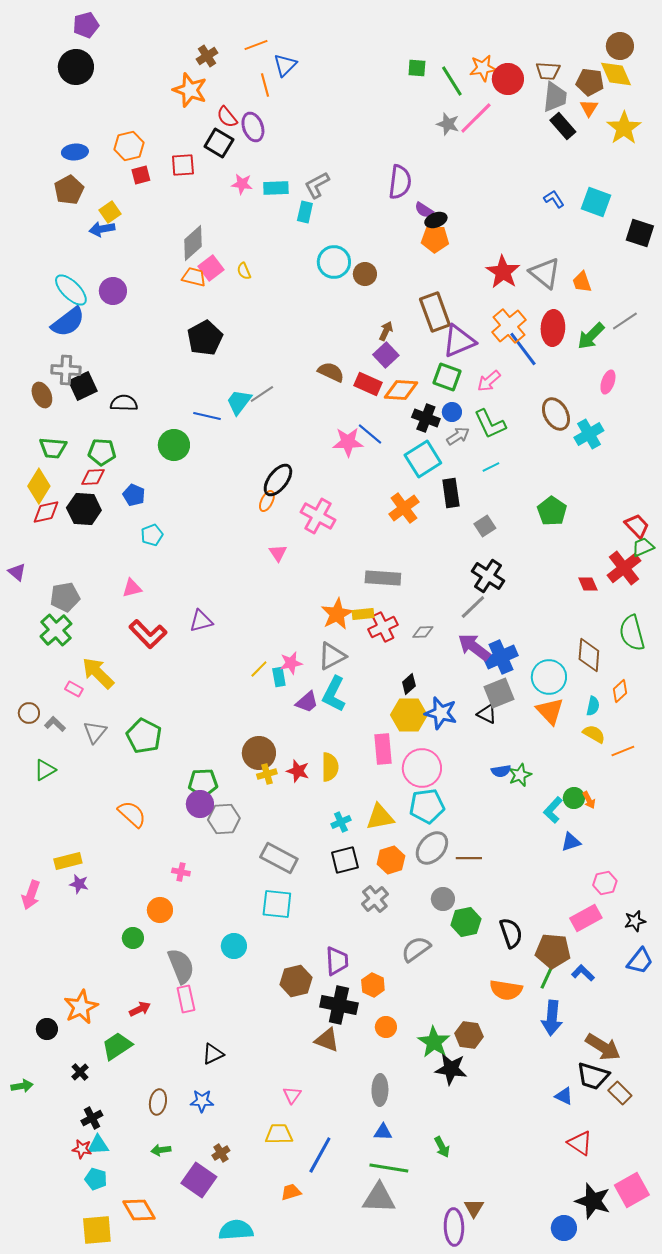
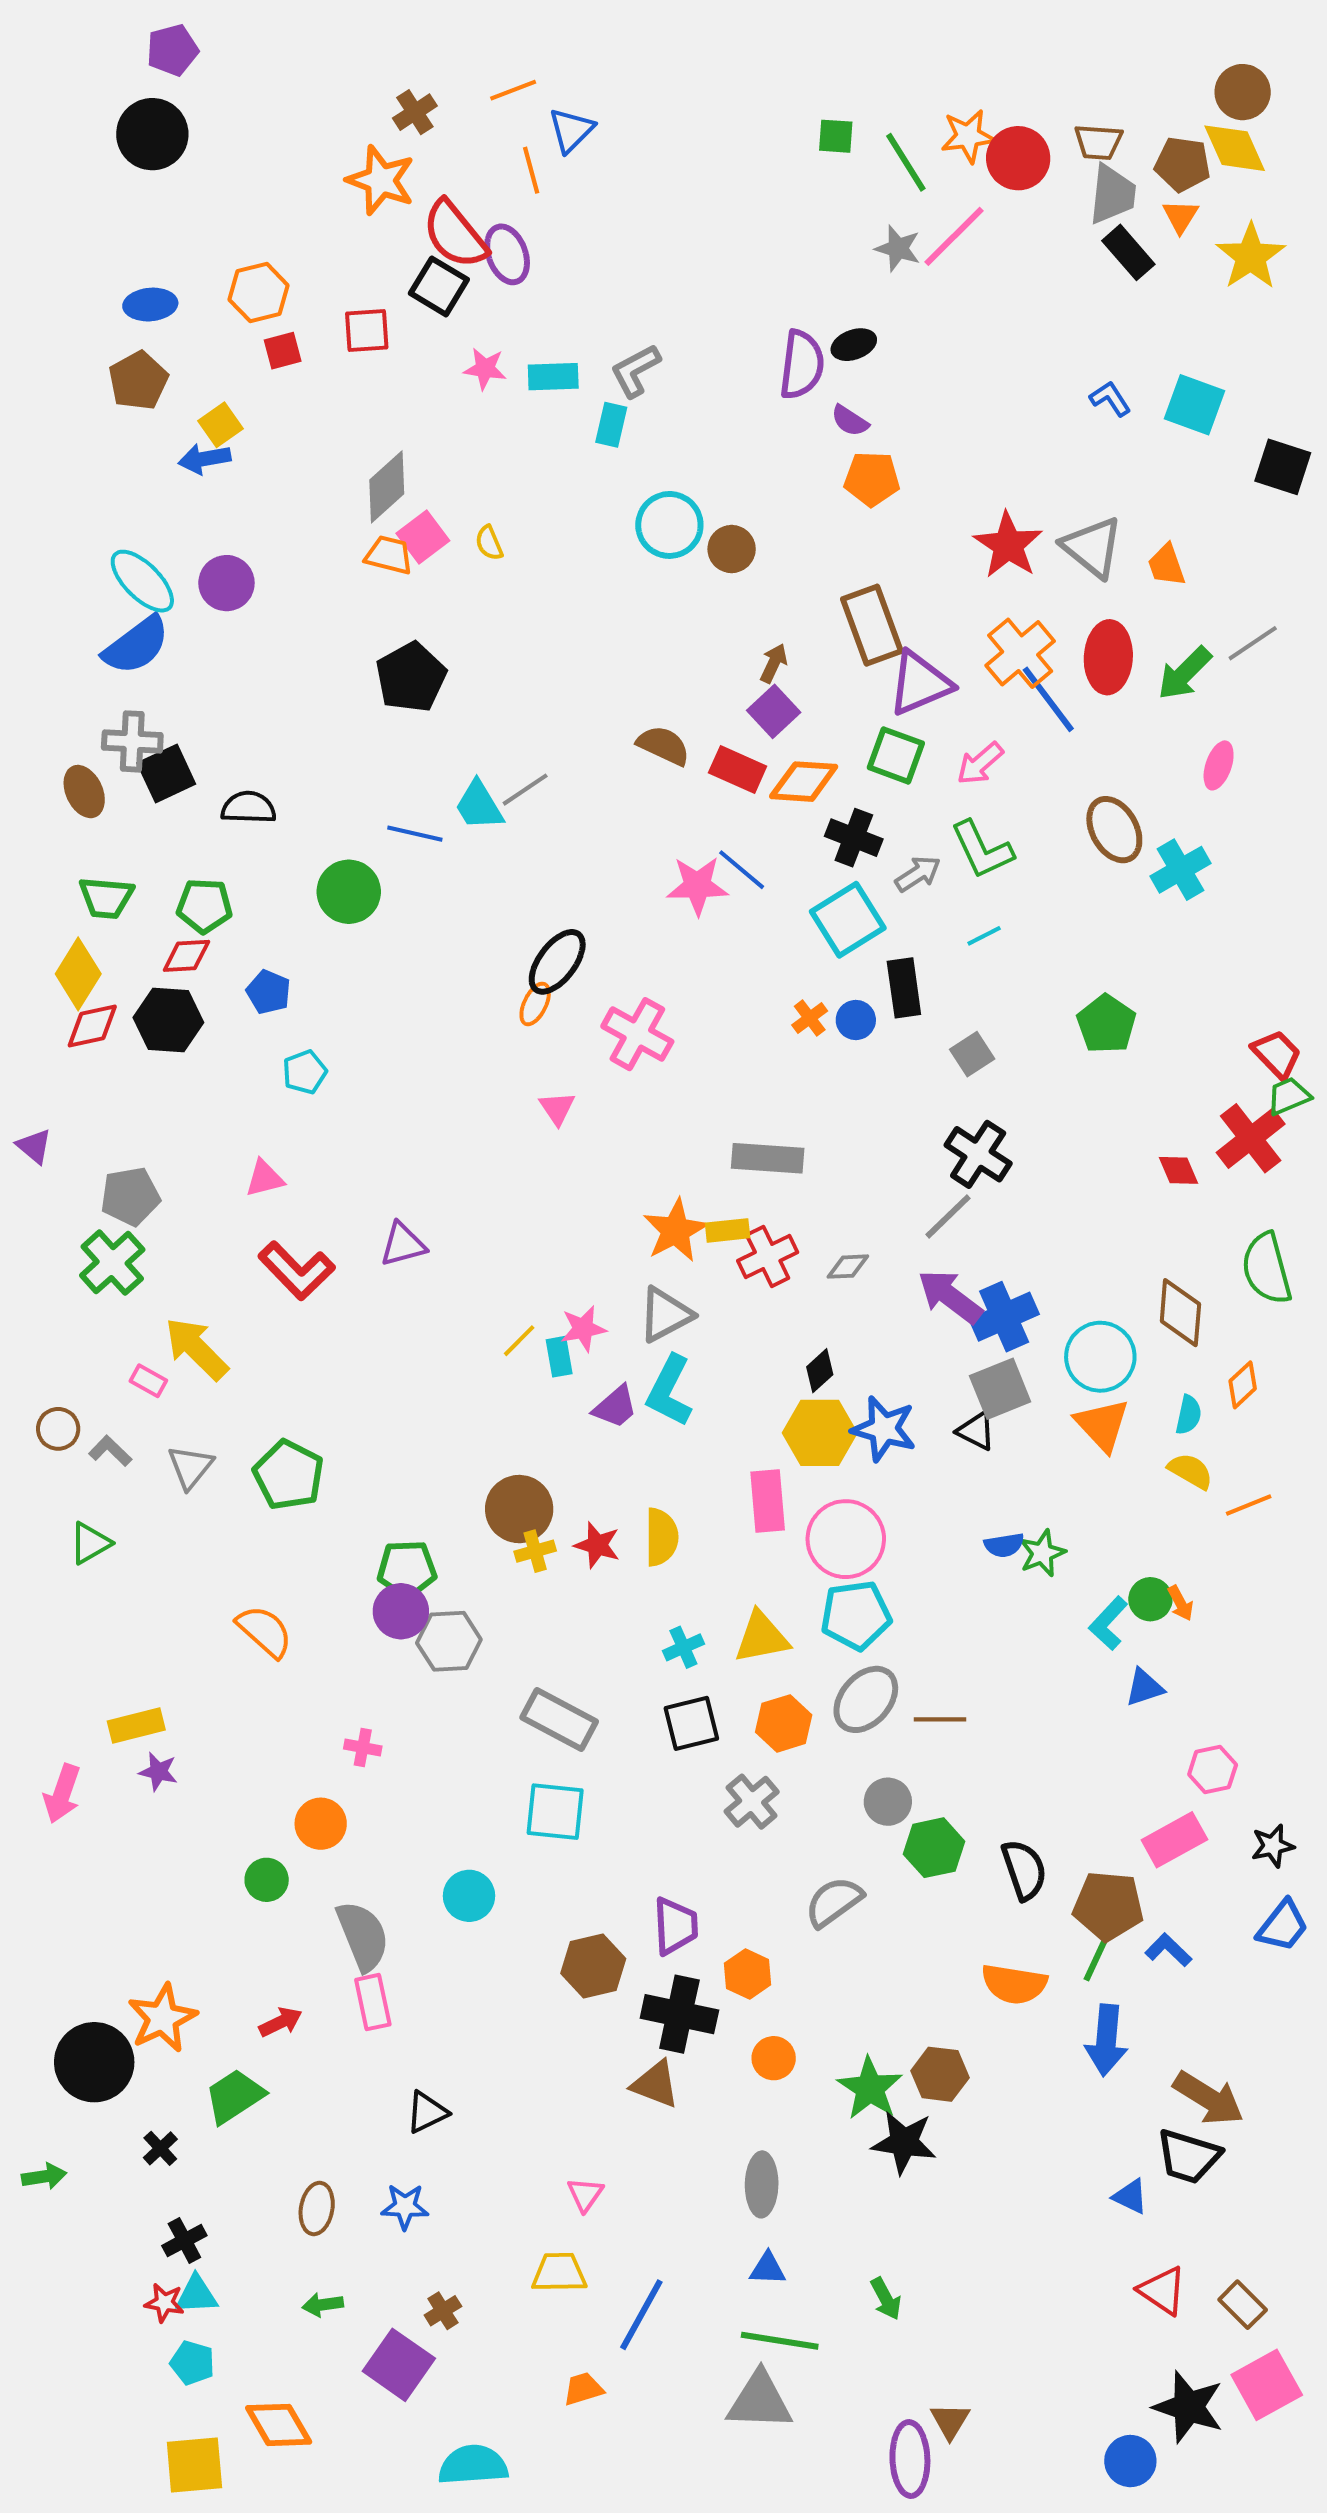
red semicircle: (227, 117) -> (455, 234), size x1.6
black ellipse: (436, 220) -> (854, 345), moved
cyan trapezoid: (239, 402) -> (479, 806), turned -68
blue circle: (452, 412) -> (856, 1020), moved
orange cross: (404, 508) -> (810, 1018), size x0.6
black circle: (47, 1029) -> (94, 2062), size x1.8
brown rectangle: (620, 1093) -> (1243, 2305), moved

